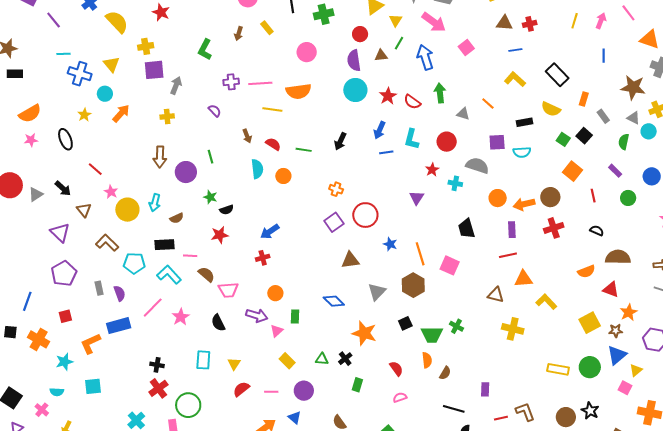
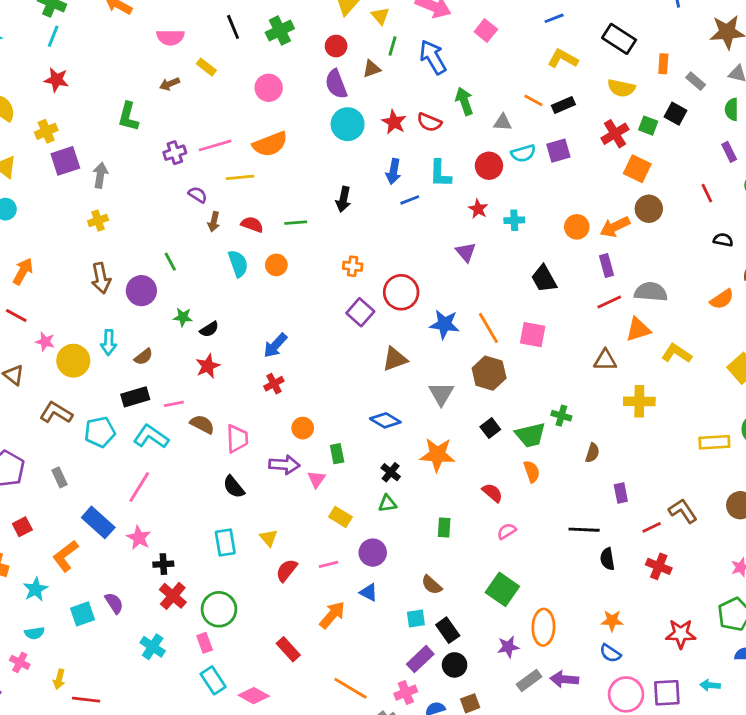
brown arrow: (239, 33) -> (170, 84), turned 64
purple semicircle: (215, 111) -> (198, 195), moved
orange arrow: (121, 113) -> (23, 271), moved
black rectangle: (524, 122) -> (563, 105), moved
brown arrow: (247, 136) -> (214, 222), turned 48
cyan semicircle: (522, 152) -> (523, 153), moved
gray semicircle: (477, 166) -> (651, 292), moved
orange square: (573, 171) -> (637, 169), moved
purple rectangle: (615, 171) -> (729, 152), turned 32
red cross: (554, 228) -> (615, 134), moved
blue star: (390, 244) -> (444, 324), size x1.5
pink trapezoid: (228, 290) -> (237, 439), turned -75
purple semicircle: (120, 293) -> (114, 603), moved
pink star: (181, 317) -> (139, 538), moved
blue rectangle: (119, 326) -> (98, 522), turned 70
black cross: (345, 359) -> (391, 472), moved
brown semicircle: (445, 373) -> (592, 453), moved

